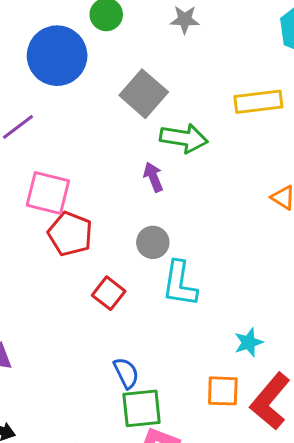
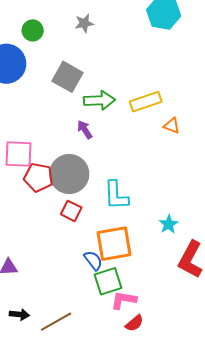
yellow rectangle: (258, 102) -> (146, 102), moved
gray circle: (153, 242) -> (69, 174), moved, size x1.8
orange square: (223, 391) -> (114, 244), moved, size x1.6

